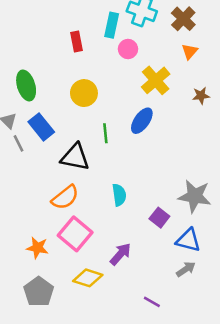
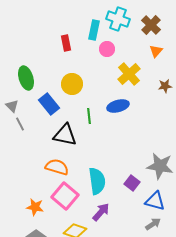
blue ellipse: (142, 121) -> (118, 106), turned 40
blue rectangle: (41, 127) -> (49, 104), moved
cyan semicircle: (119, 195) -> (97, 181), moved, size x1.5
orange semicircle: (65, 197) -> (57, 167), turned -125

